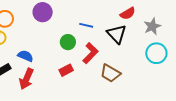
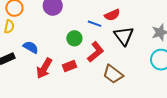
red semicircle: (128, 13) -> (112, 15), moved
red arrow: (26, 79) -> (44, 68), moved

